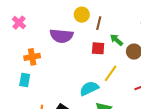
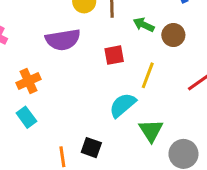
red square: (98, 48) -> (114, 55), moved
cyan rectangle: (25, 80) -> (26, 117), turned -32

